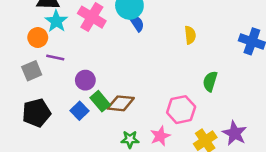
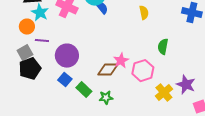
purple circle: (85, 80) -> (67, 56), size x1.5
green rectangle: (100, 101) -> (84, 90), moved
brown diamond: (121, 103) -> (108, 70), moved
black pentagon: (36, 113) -> (30, 69), moved
pink star: (160, 136) -> (121, 61), moved

